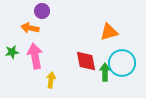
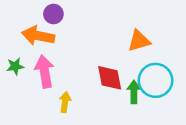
orange arrow: (30, 28) -> (38, 36), size x1.4

